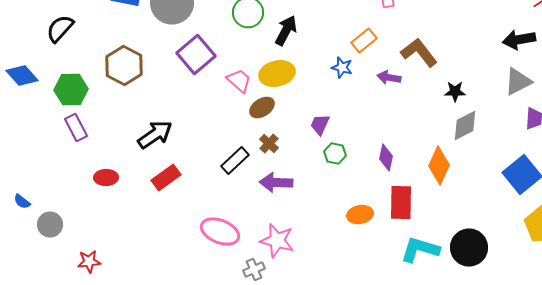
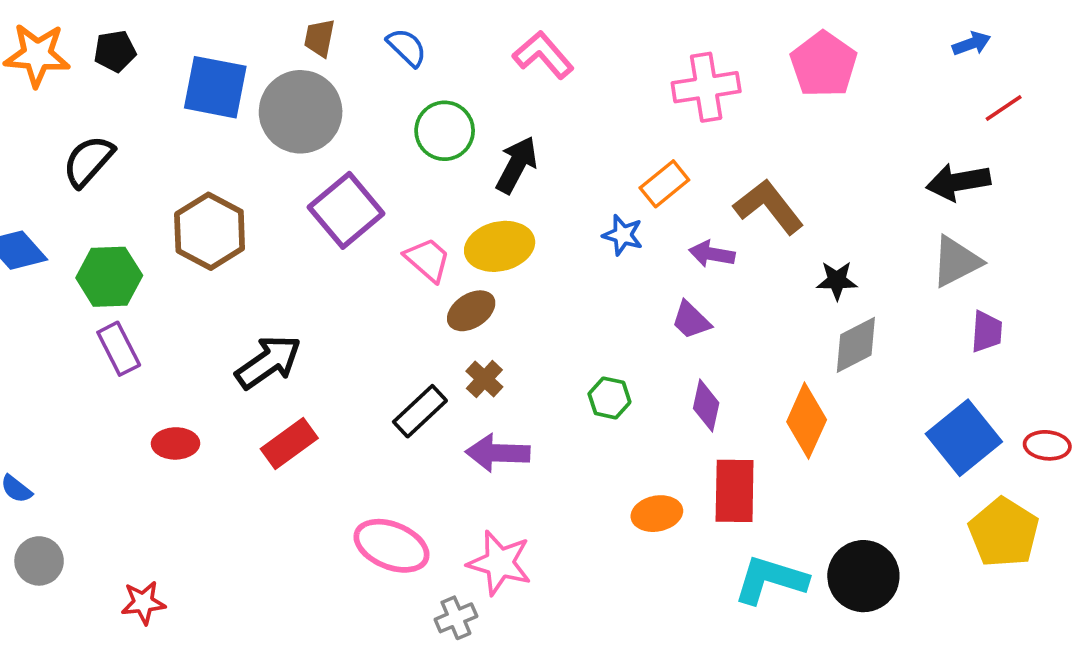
purple trapezoid: (320, 124) -> (691, 320), moved, turned -70
gray circle: (50, 224) -> (39, 561), moved

